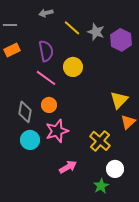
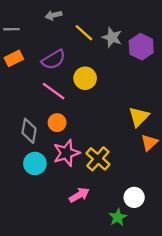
purple semicircle: (46, 51) -> (54, 60), turned 70
yellow cross: (100, 141) -> (98, 159), moved

